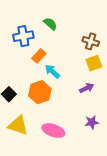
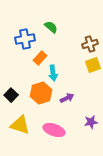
brown cross: (91, 41) -> (90, 44), turned -35
cyan arrow: (52, 71) -> (53, 73), turned -140
purple arrow: (87, 88) -> (67, 98), moved

